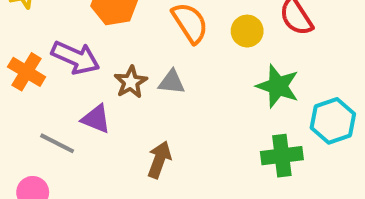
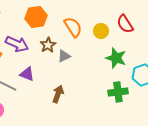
brown star: (131, 82) -> (48, 45), moved
gray triangle: (172, 82) -> (64, 56), turned -32

